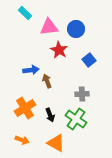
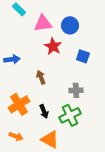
blue square: (89, 60) -> (83, 56), turned -32
blue arrow: (31, 70) -> (12, 59), moved
green cross: (76, 119) -> (70, 115), turned 30

